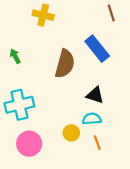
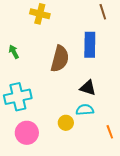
blue rectangle: (97, 49) -> (90, 45), turned 40
orange line: (97, 143) -> (110, 132), moved

